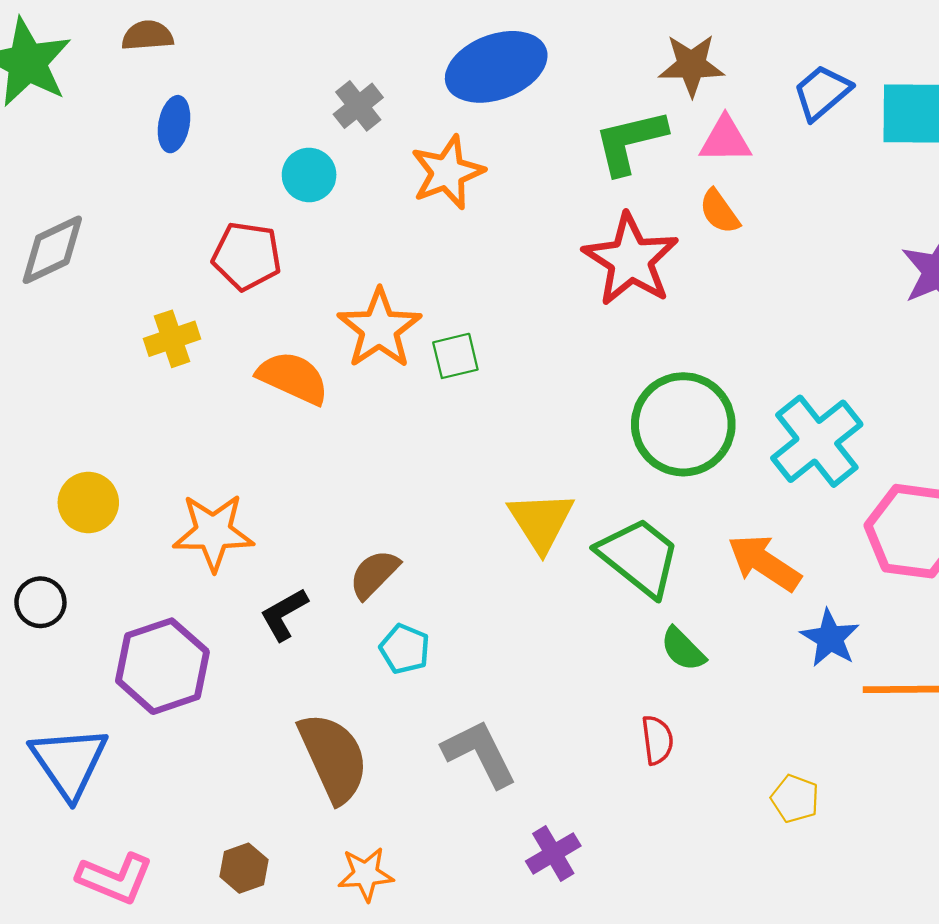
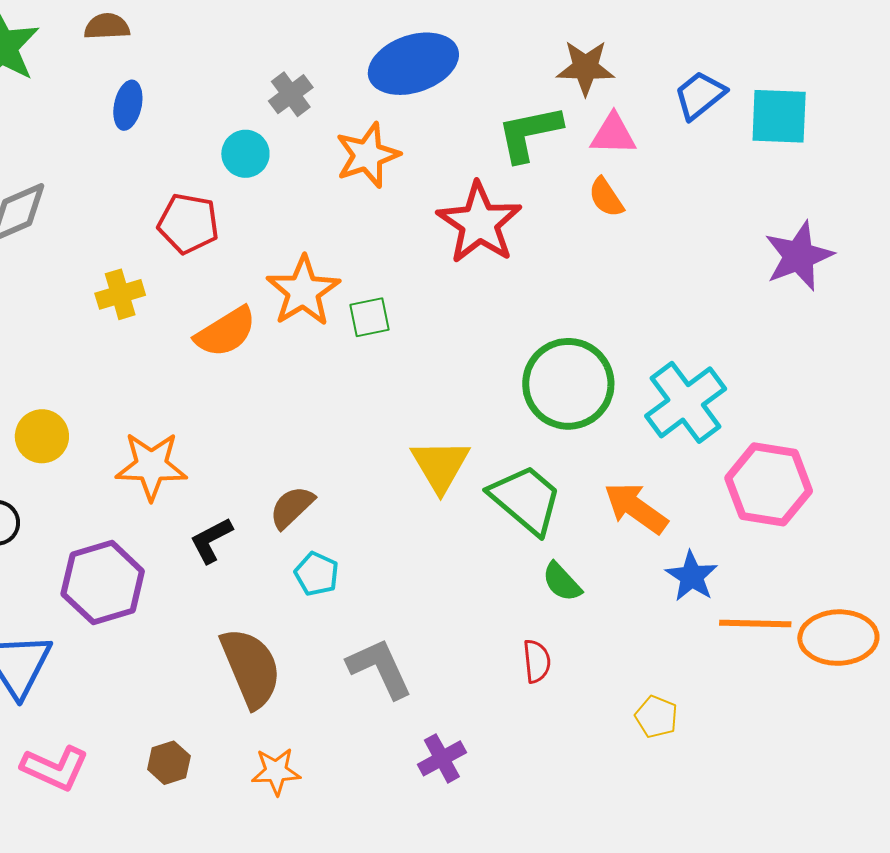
red star: (631, 260) -> (479, 223), moved
orange semicircle: (293, 378) -> (226, 332), turned 122

